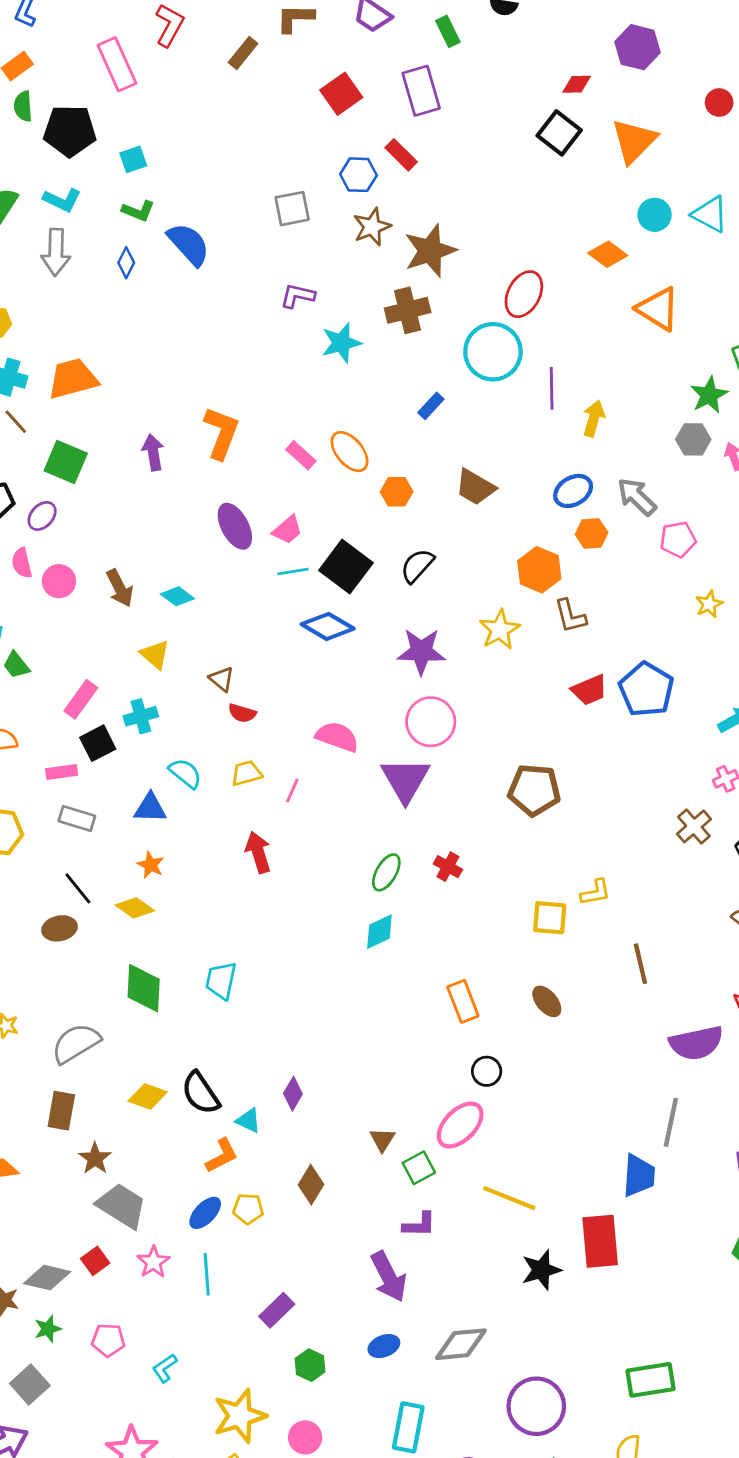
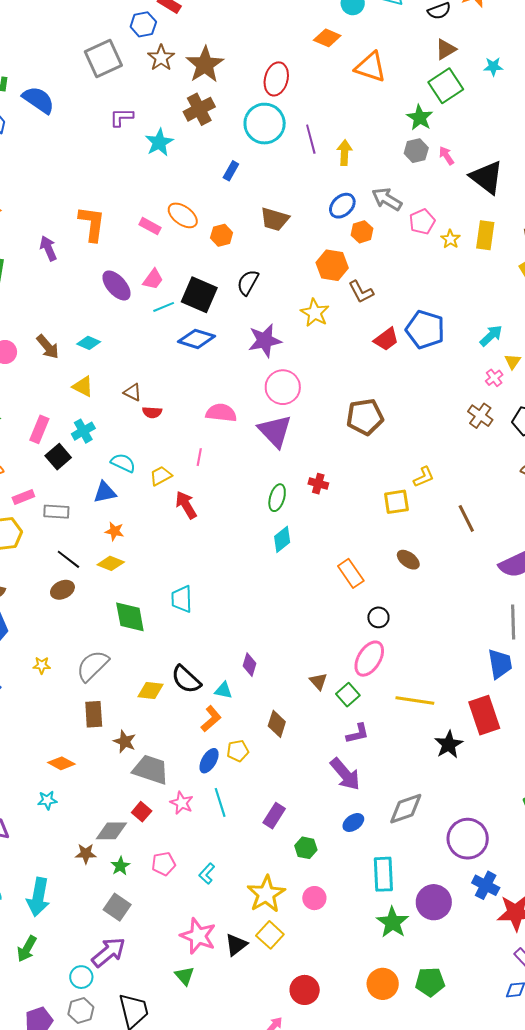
gray square: (292, 209) -> (103, 58), size x1.4
yellow star: (709, 604) -> (450, 239), moved
pink rectangle: (62, 772) -> (23, 497), moved
yellow trapezoid: (247, 773) -> (161, 476), moved

